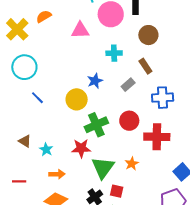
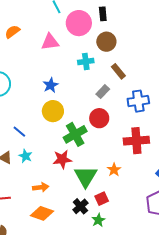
brown circle: (148, 35) -> (106, 42), moved
blue star: (95, 81) -> (51, 85), moved
blue line: (37, 98) -> (19, 132), moved
red circle: (129, 121) -> (99, 118), moved
cyan star: (46, 149) -> (25, 156), moved
red square: (117, 191) -> (102, 199), turned -32

